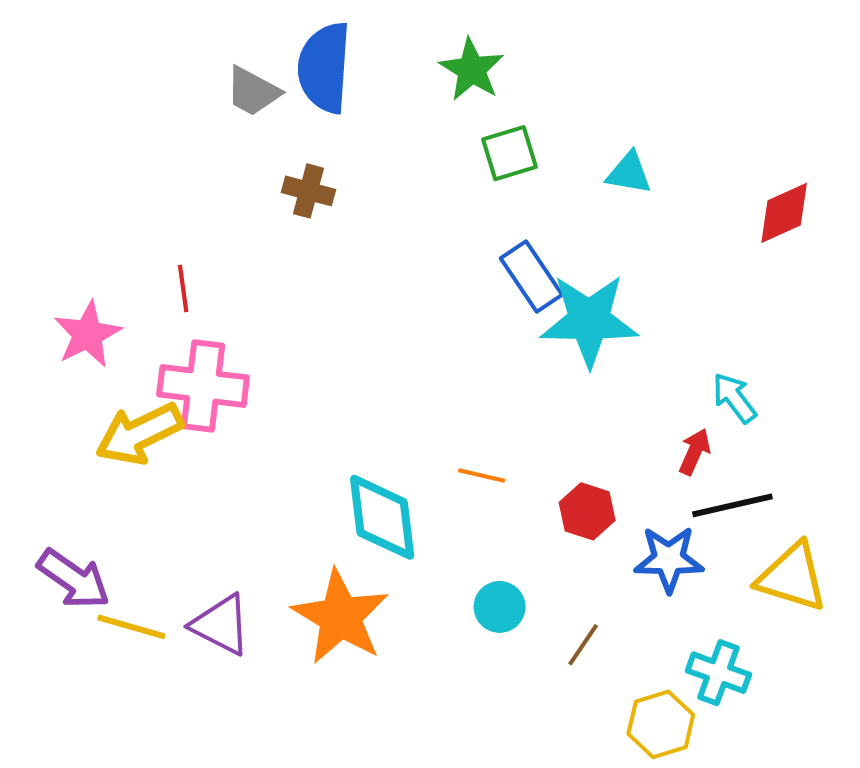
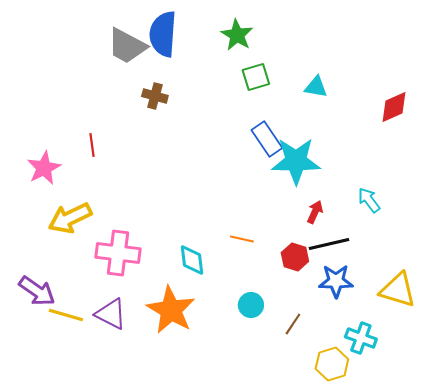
gray trapezoid: (253, 91) -> (127, 46), size x1.4
pink cross: (203, 386) -> (118, 253), moved
red arrow: (695, 452) -> (315, 212), moved
black line: (732, 505) -> (329, 244), moved
cyan diamond: (382, 517) -> (192, 260), size x0.7

